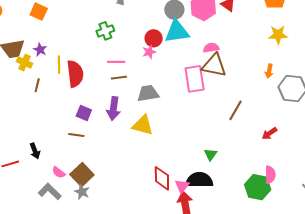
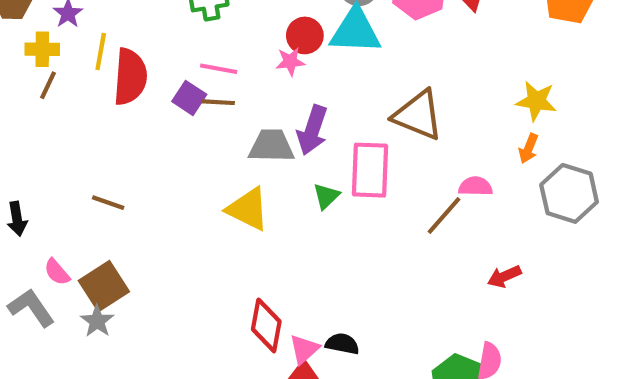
yellow star: (278, 35) -> (536, 101), moved
pink semicircle: (211, 48) -> (475, 186), moved
yellow cross: (25, 63) -> (42, 49), moved, turned -35
pink rectangle: (195, 79) -> (370, 170), moved
purple arrow: (113, 109) -> (312, 130), moved
purple square: (84, 113) -> (189, 98), moved
green triangle: (210, 154) -> (326, 196), moved
black semicircle: (199, 180) -> (342, 344), size x0.6

